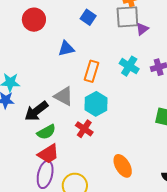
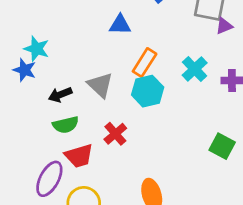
cyan hexagon: (96, 104) -> (148, 91), moved
black arrow: (36, 111) -> (60, 95), size x0.7
red trapezoid: (48, 154) -> (79, 156), moved

